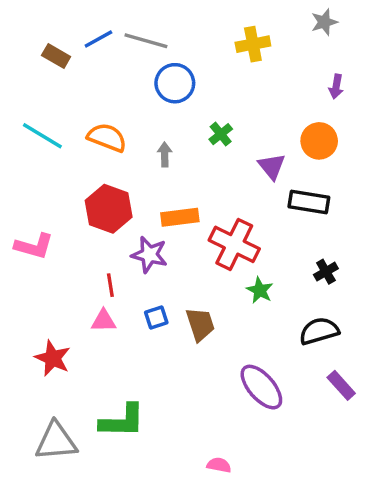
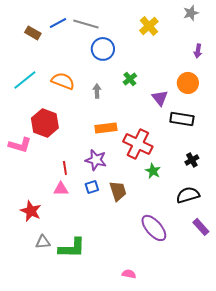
yellow cross: (253, 44) -> (149, 26), turned -30
cyan line: (42, 136) -> (25, 80), turned -70
red hexagon: (109, 209) -> (45, 123), moved
purple star: (149, 255) -> (96, 160), moved
gray triangle: (56, 441) -> (43, 242), moved, size x0.6

